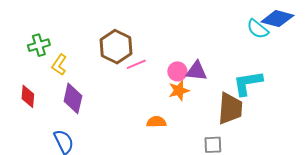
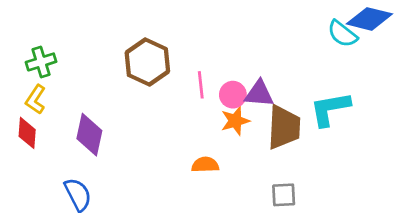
pink line: (136, 64) -> (201, 85), moved, turned -72
yellow L-shape: (59, 65) -> (36, 99), moved
brown trapezoid: (230, 108) -> (284, 127), moved

